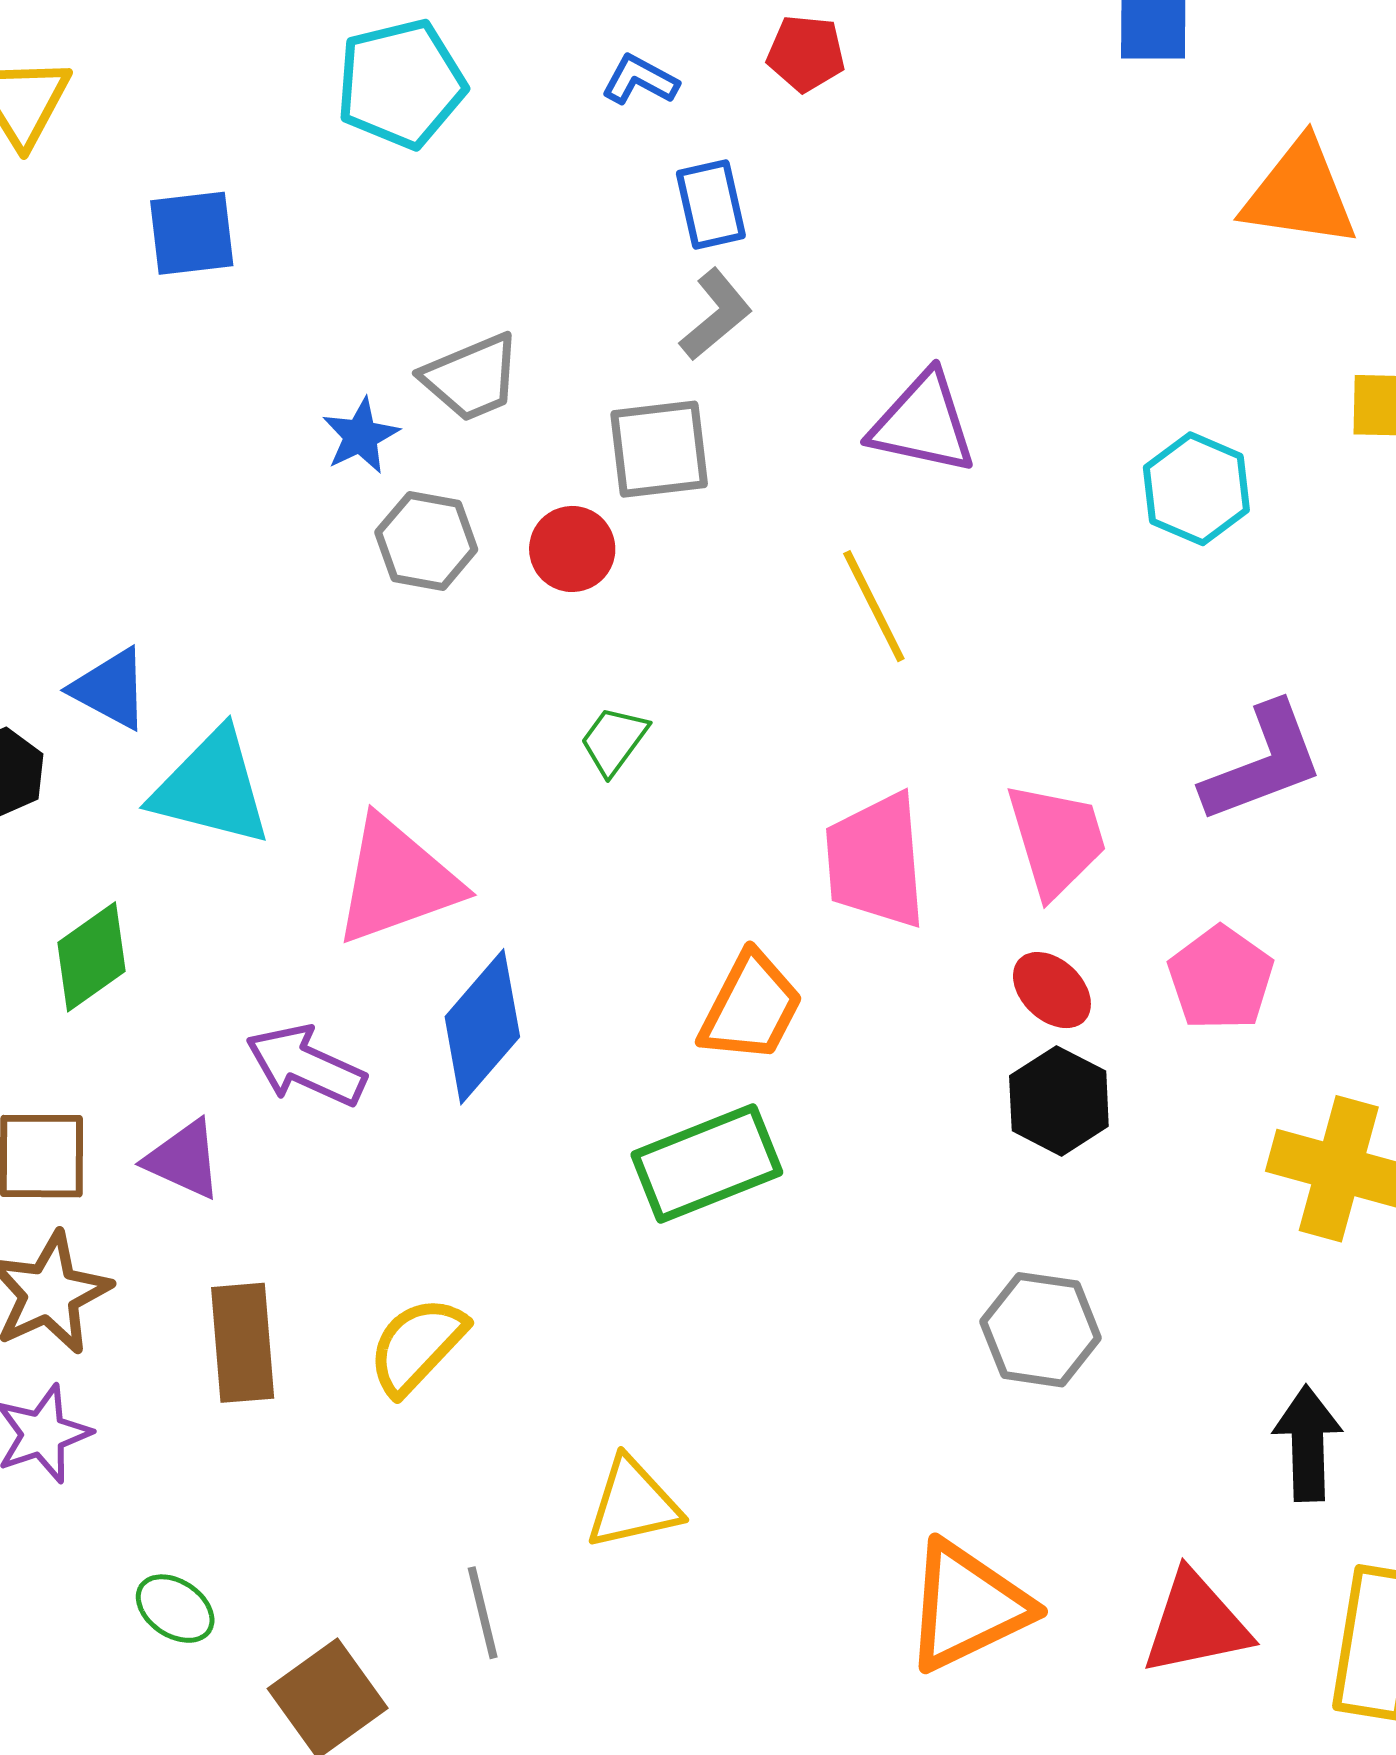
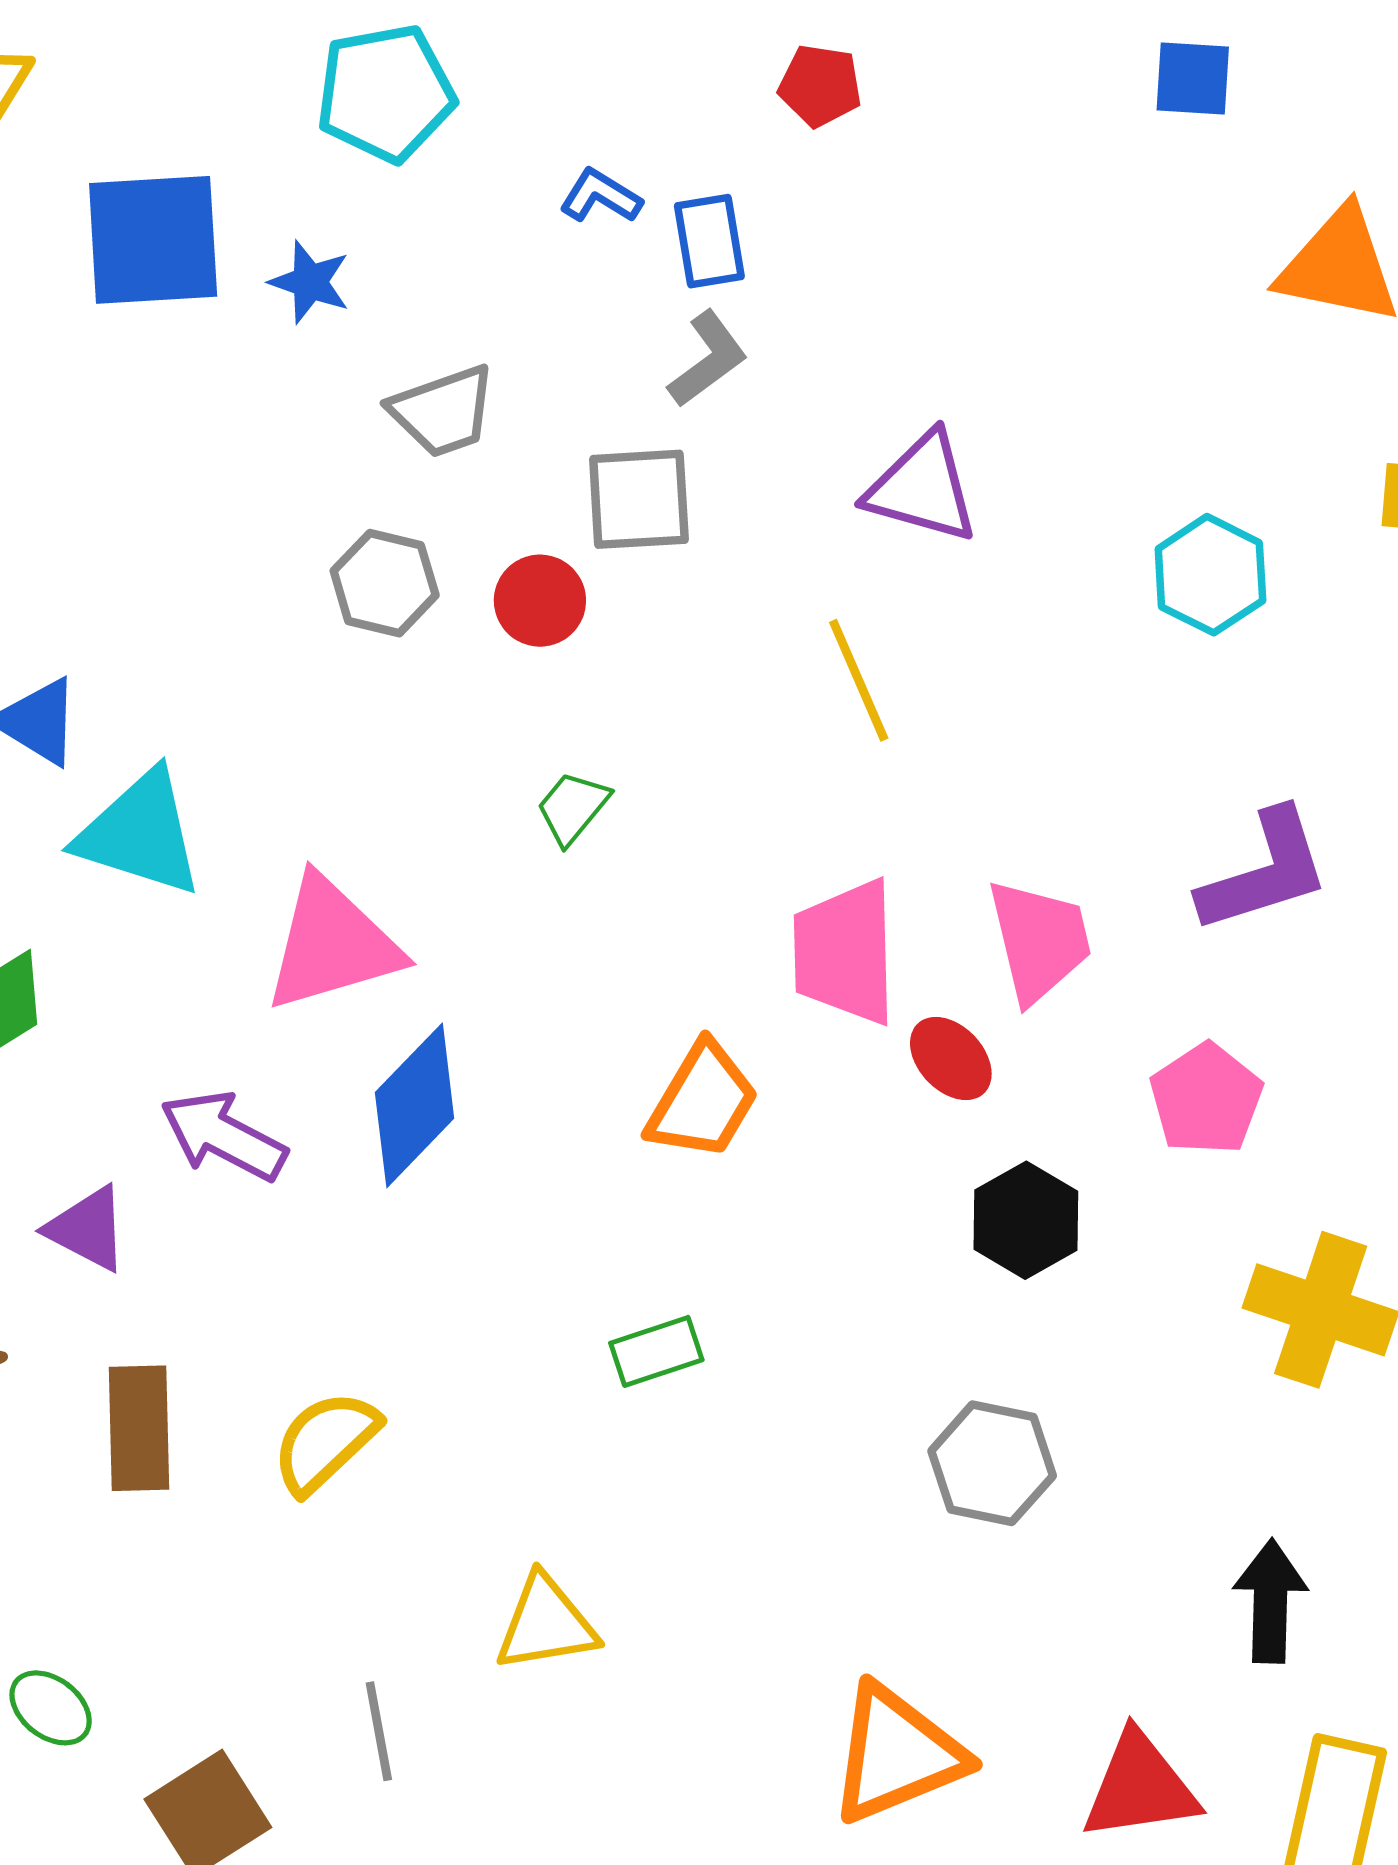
blue L-shape: (640, 80) -> (601, 196), moved
blue square: (192, 233) -> (153, 240), size x1.5
blue star: (361, 436) -> (310, 282), moved, turned -30
red ellipse: (1052, 990) -> (951, 1058), moved
green rectangle: (707, 1163) -> (656, 1351), moved, size x0.6

